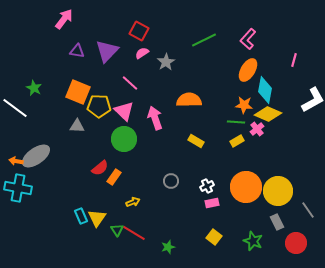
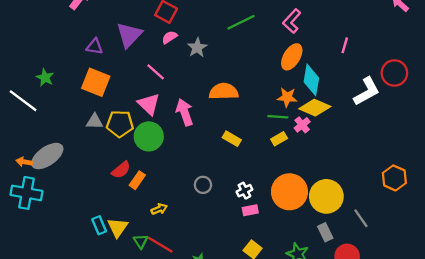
purple triangle: (77, 51) -> (95, 46), moved
yellow pentagon: (99, 106) -> (120, 124), moved

